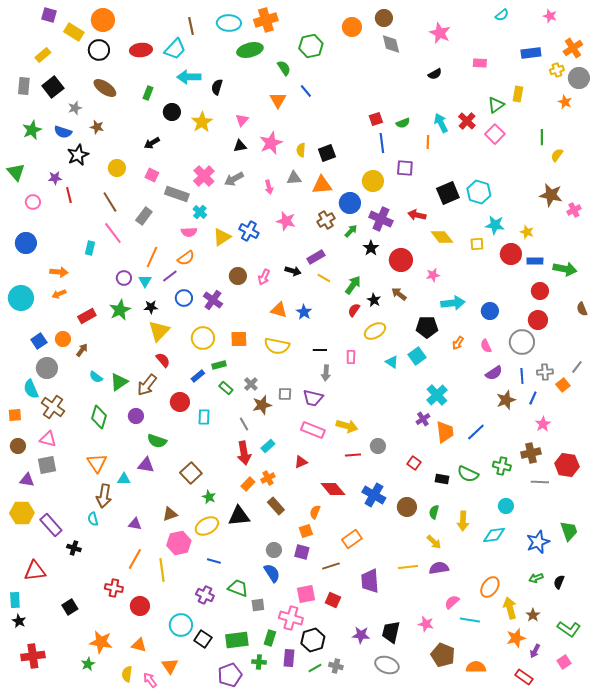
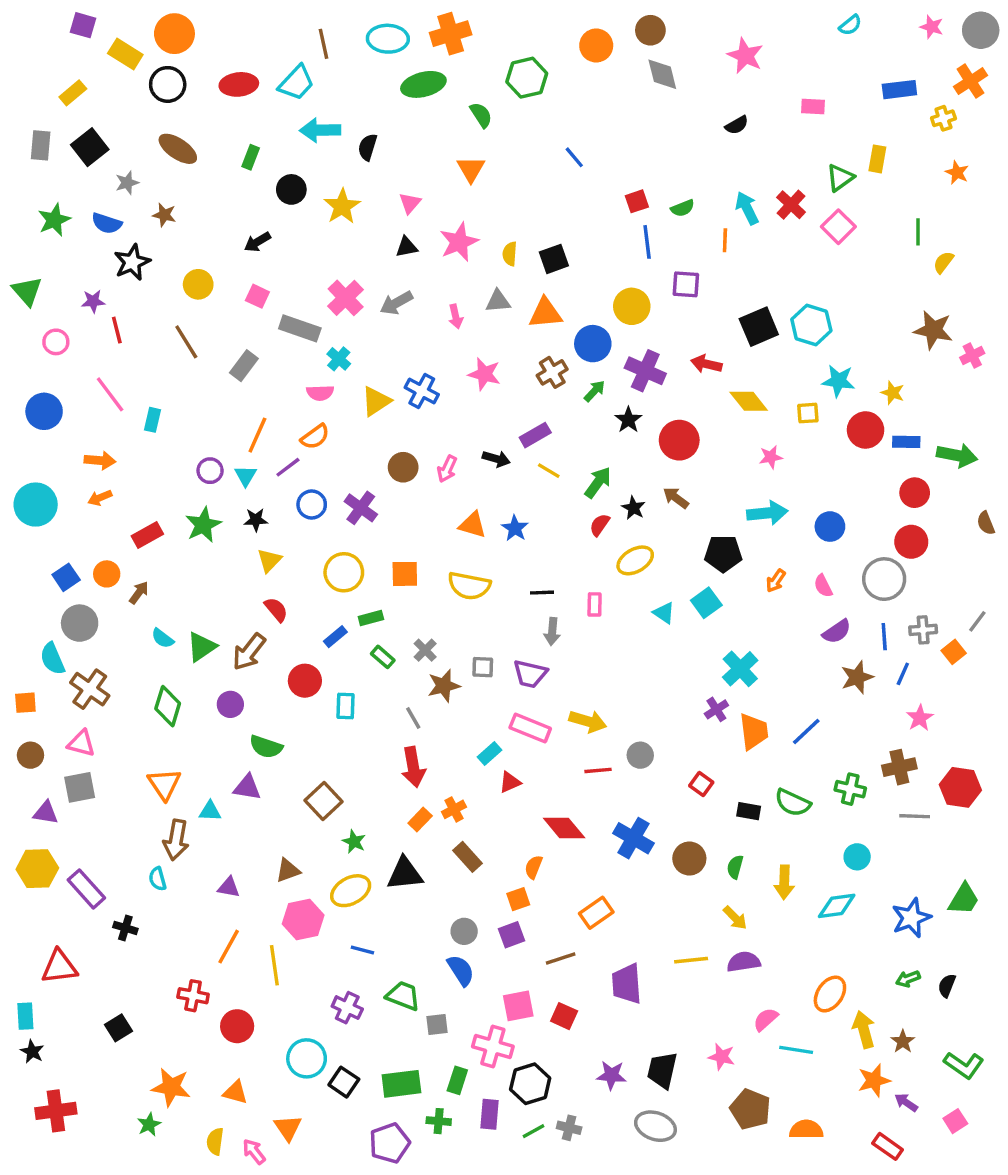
gray circle: (579, 78) -> (981, 30), moved
blue line: (306, 91) -> (574, 157), moved
pink line: (113, 233) -> (110, 394), moved
pink star: (433, 275) -> (771, 457), moved
yellow triangle: (159, 331) -> (269, 560), size x0.7
cyan rectangle: (268, 446) -> (490, 753), moved
green trapezoid: (569, 531) -> (964, 899), turned 50
purple square: (302, 552) -> (512, 935), turned -35
purple arrow: (535, 651) -> (906, 1102), turned 96

